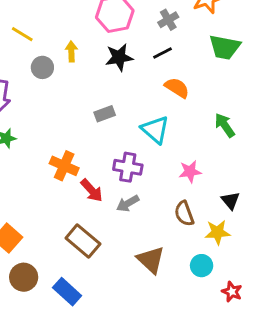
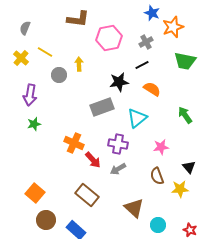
black star: (119, 57) -> (119, 82), moved
gray rectangle: (105, 114) -> (102, 107), size x1.6
cyan triangle: (155, 130) -> (137, 118), turned 40
cyan circle: (202, 266) -> (158, 225), moved

